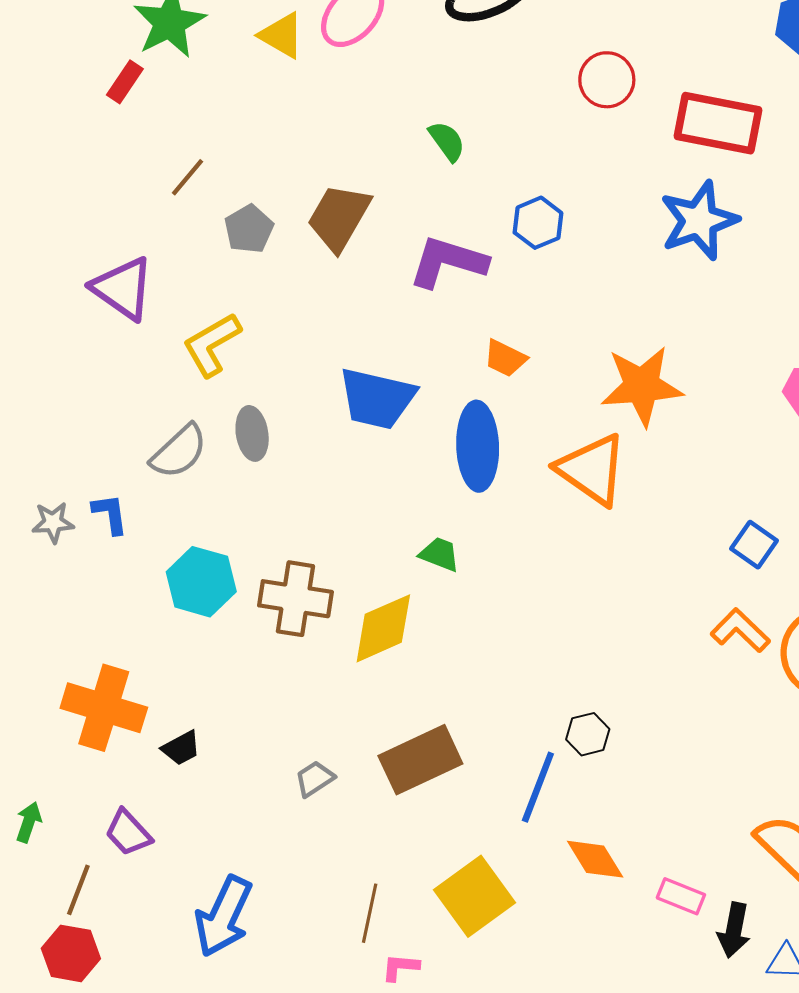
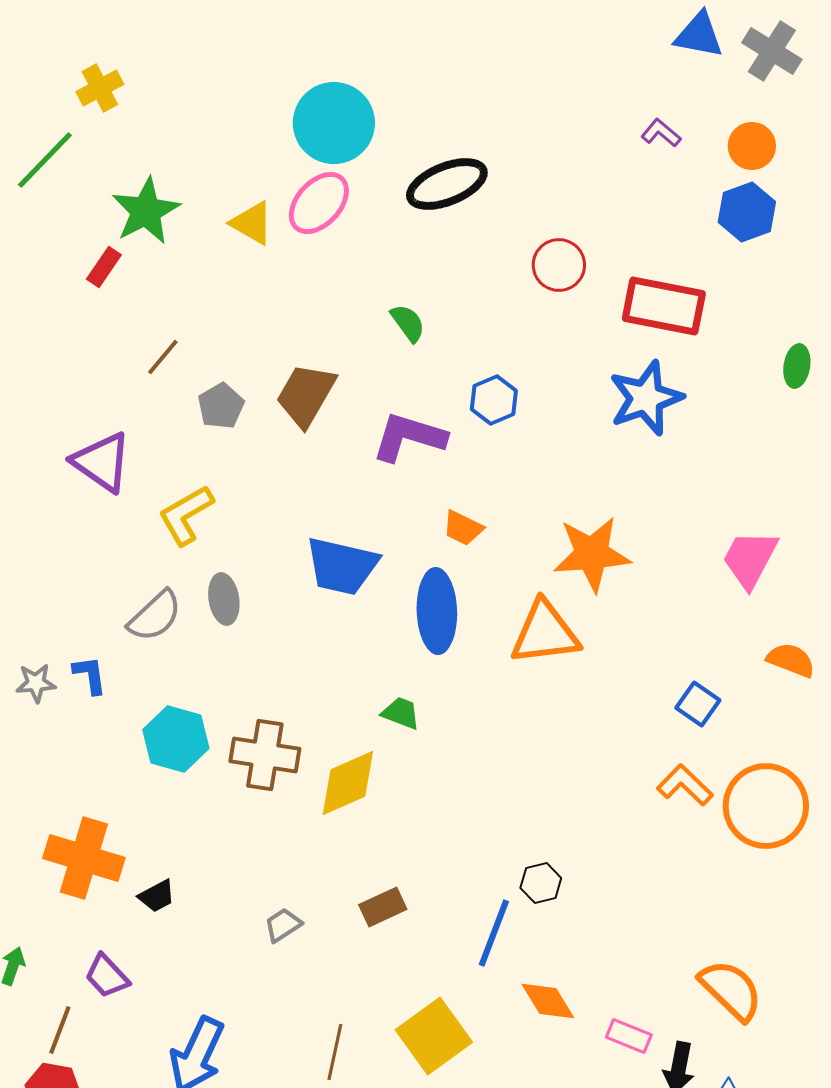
orange triangle: (592, 469) -> (545, 633), turned -42
brown rectangle: (420, 760) -> (383, 907), size x0.6

